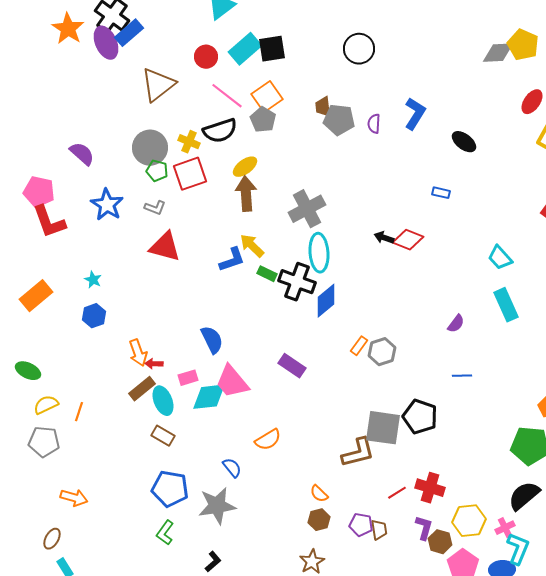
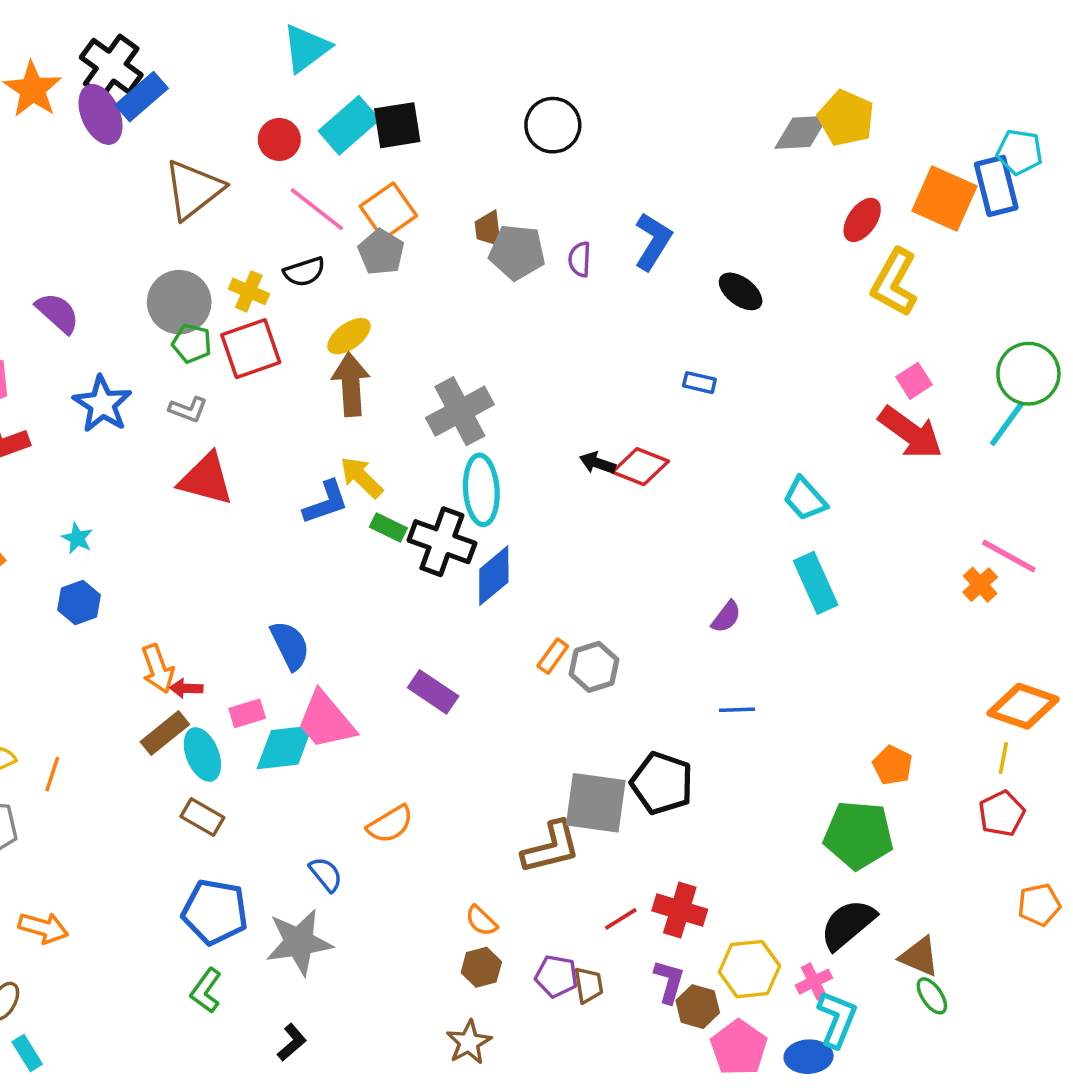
black semicircle: (220, 131) -> (304, 272), size x0.7

